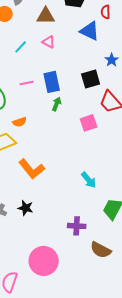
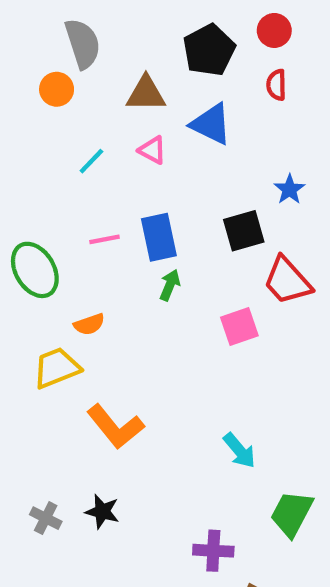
blue triangle: (90, 31) -> (211, 124), moved

